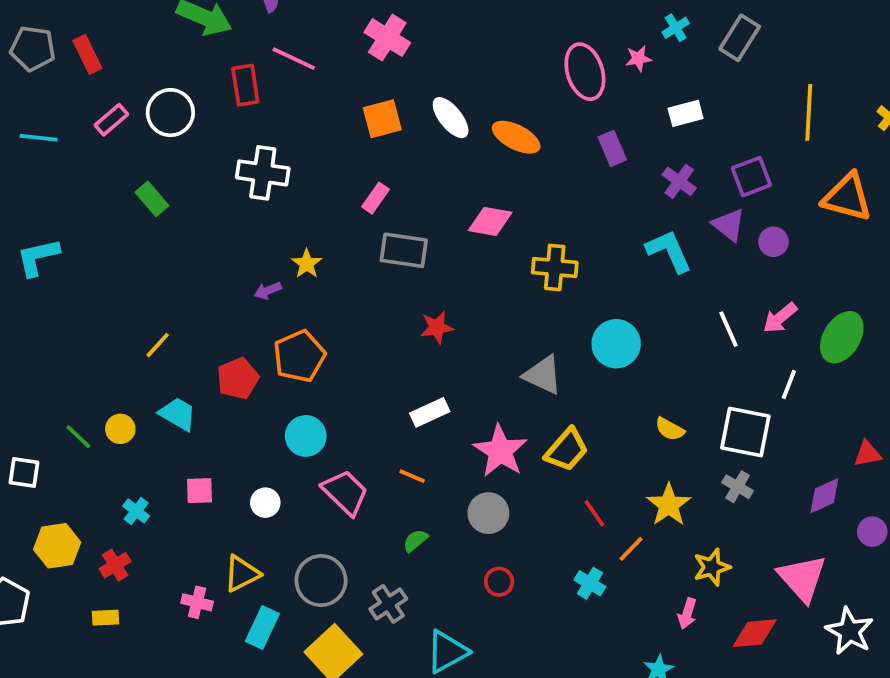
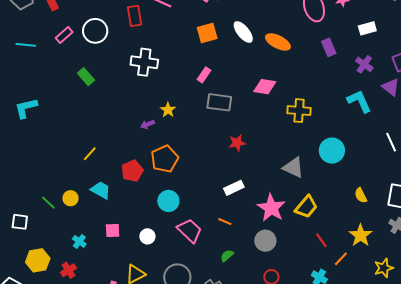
yellow semicircle: (670, 429) -> (361, 195), turned 35

